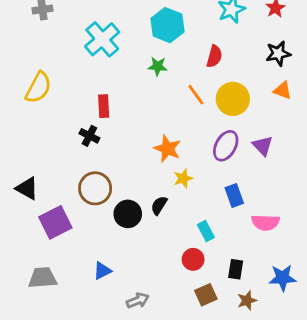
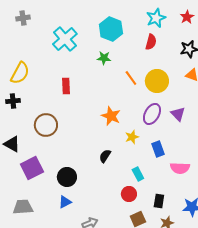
red semicircle: (214, 56) -> (151, 42), moved
black cross: (89, 136) -> (13, 101), moved, turned -32
yellow star: (183, 178) -> (132, 137), moved
brown circle: (95, 188) -> (46, 125), moved
black circle: (128, 214) -> (67, 177), moved

